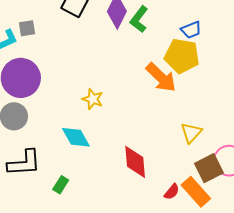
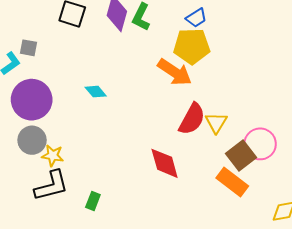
gray square: (27, 28) -> (28, 48), turned 30
yellow star: (93, 99) -> (53, 156), moved
cyan diamond: (76, 137) -> (96, 92), moved, size x0.7
red semicircle: (172, 192) -> (192, 119), moved, size x1.8

